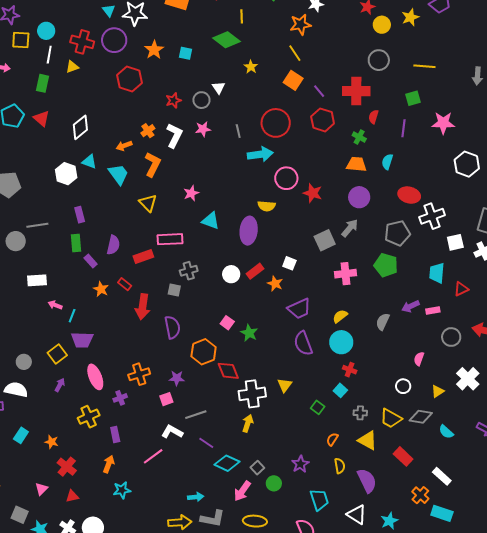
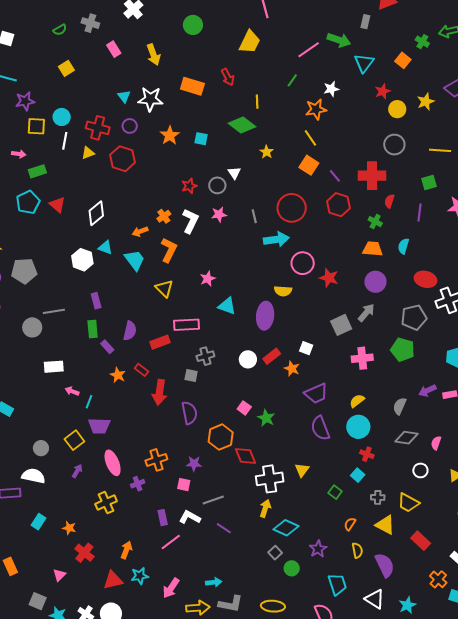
purple circle: (114, 40) -> (130, 126), size x0.6
red hexagon: (129, 79) -> (123, 159), moved
green rectangle: (43, 83) -> (37, 171), moved, turned 60
pink square: (166, 399) -> (184, 485), turned 32
gray diamond: (421, 417) -> (406, 438), moved
purple rectangle: (115, 434) -> (163, 518), moved
cyan diamond: (227, 463) -> (286, 528), moved
pink arrow: (242, 491) -> (171, 588), moved
red triangle: (72, 496) -> (113, 580), moved, size x1.5

